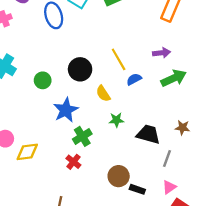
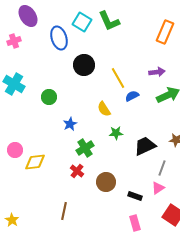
black circle: (80, 69) -> (84, 65), moved
blue star: (66, 110) -> (70, 124), size x0.6
black trapezoid: (148, 134) -> (145, 146), turned -40
brown circle: (119, 176) -> (106, 182), moved
pink triangle: (169, 187) -> (158, 188), moved

